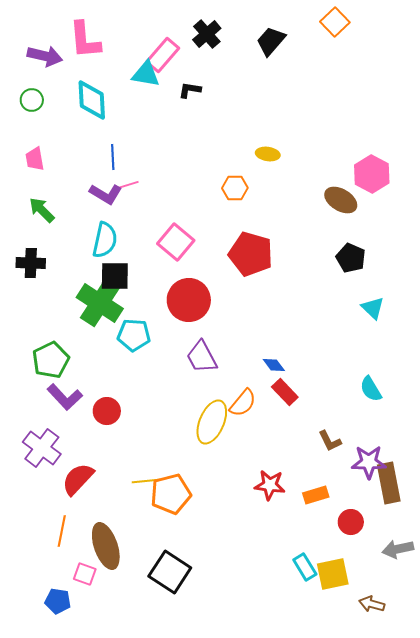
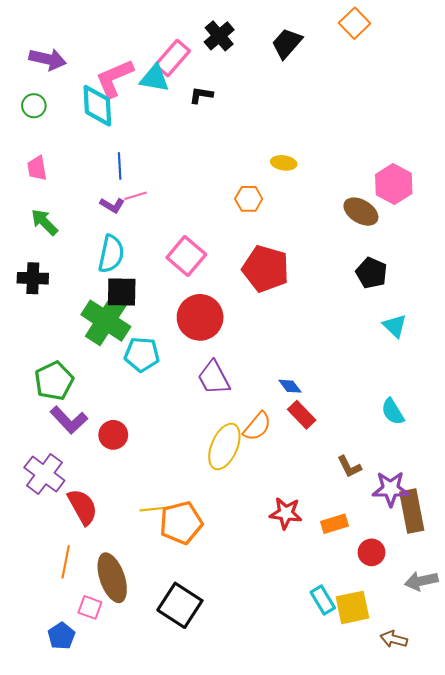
pink L-shape: (85, 40) -> (114, 78), moved, turned 72
purple L-shape: (106, 194) -> (112, 205), size x0.7
red semicircle: (78, 479) -> (83, 507), turned 108
blue pentagon: (58, 601) -> (61, 636), turned 30

